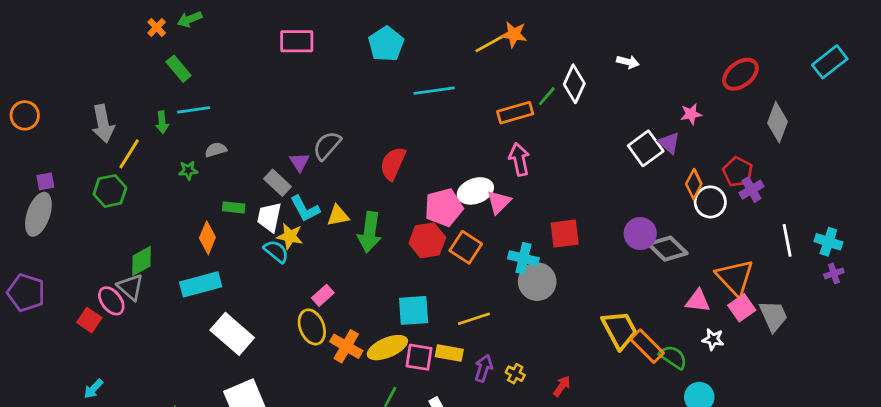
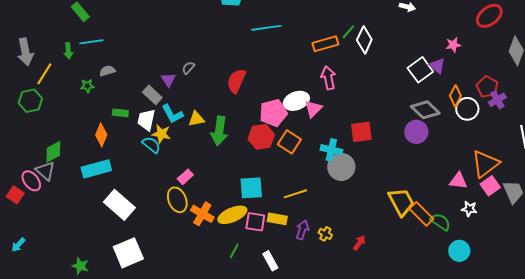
white diamond: (574, 84) -> (364, 40), moved
gray semicircle: (327, 146) -> (188, 68), size x0.6
gray diamond: (668, 249) -> (425, 110), moved
orange triangle: (735, 278) -> (485, 164), turned 36

